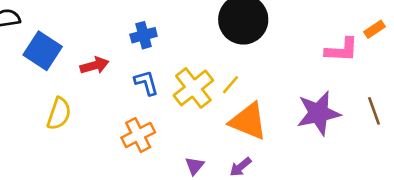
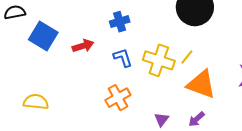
yellow cross: (193, 88) -> (159, 60), turned -32
yellow semicircle: (59, 114) -> (36, 102), moved, turned -100

